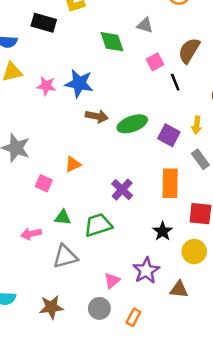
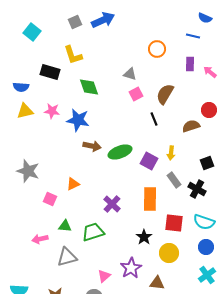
green diamond: (112, 42) -> (89, 87), moved
pink square: (155, 62) -> (136, 94), moved
pink star: (46, 86) -> (52, 111), moved

